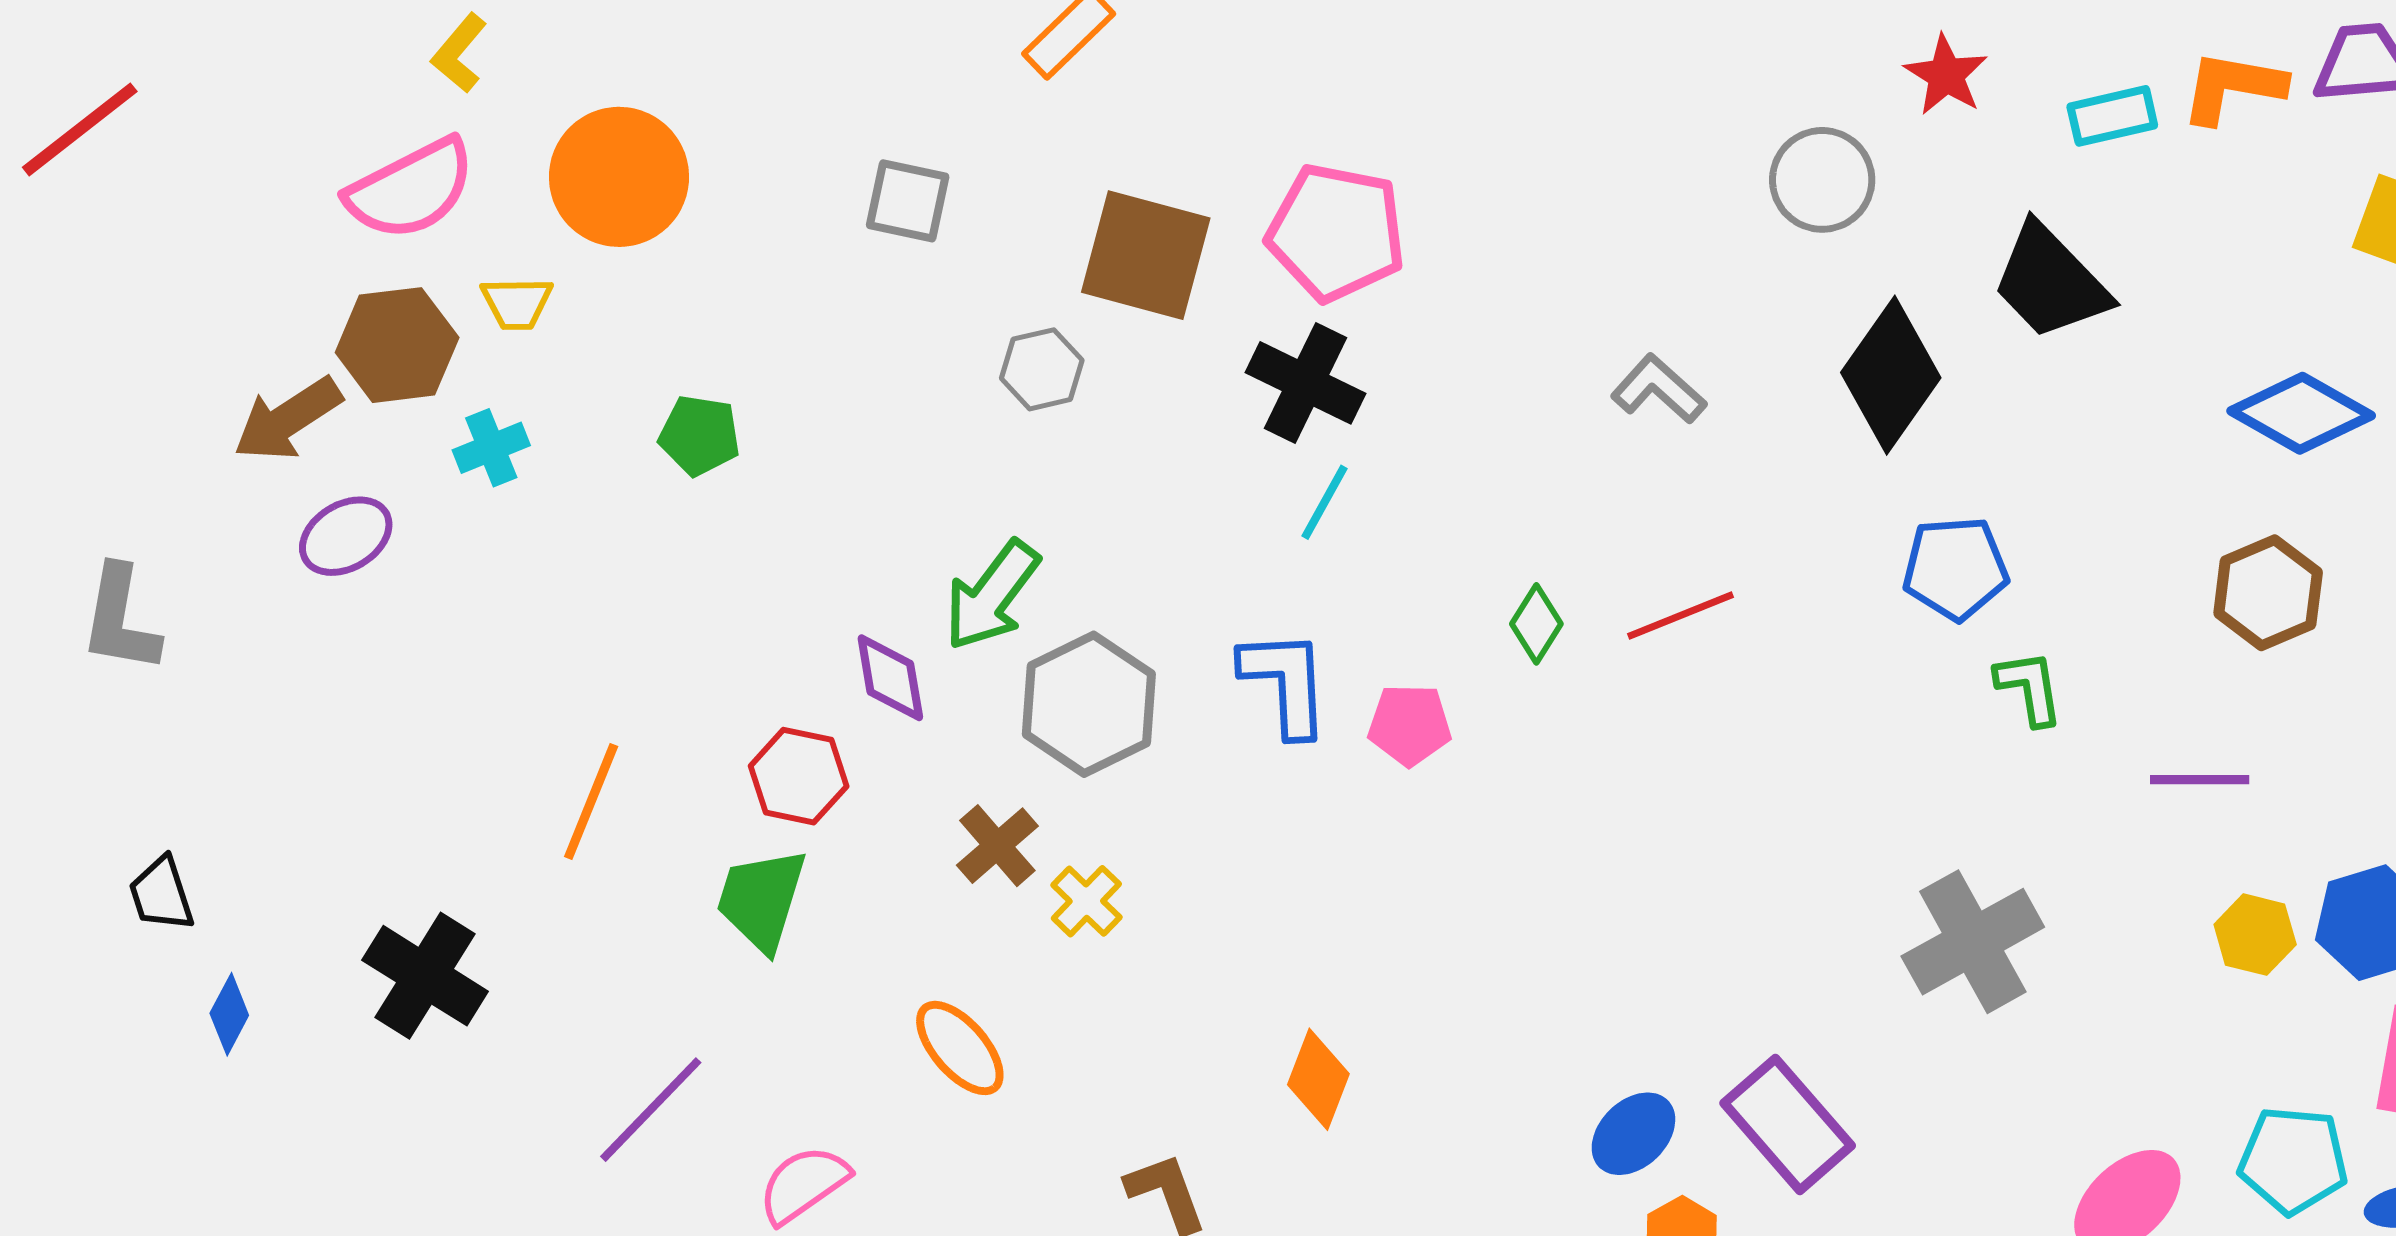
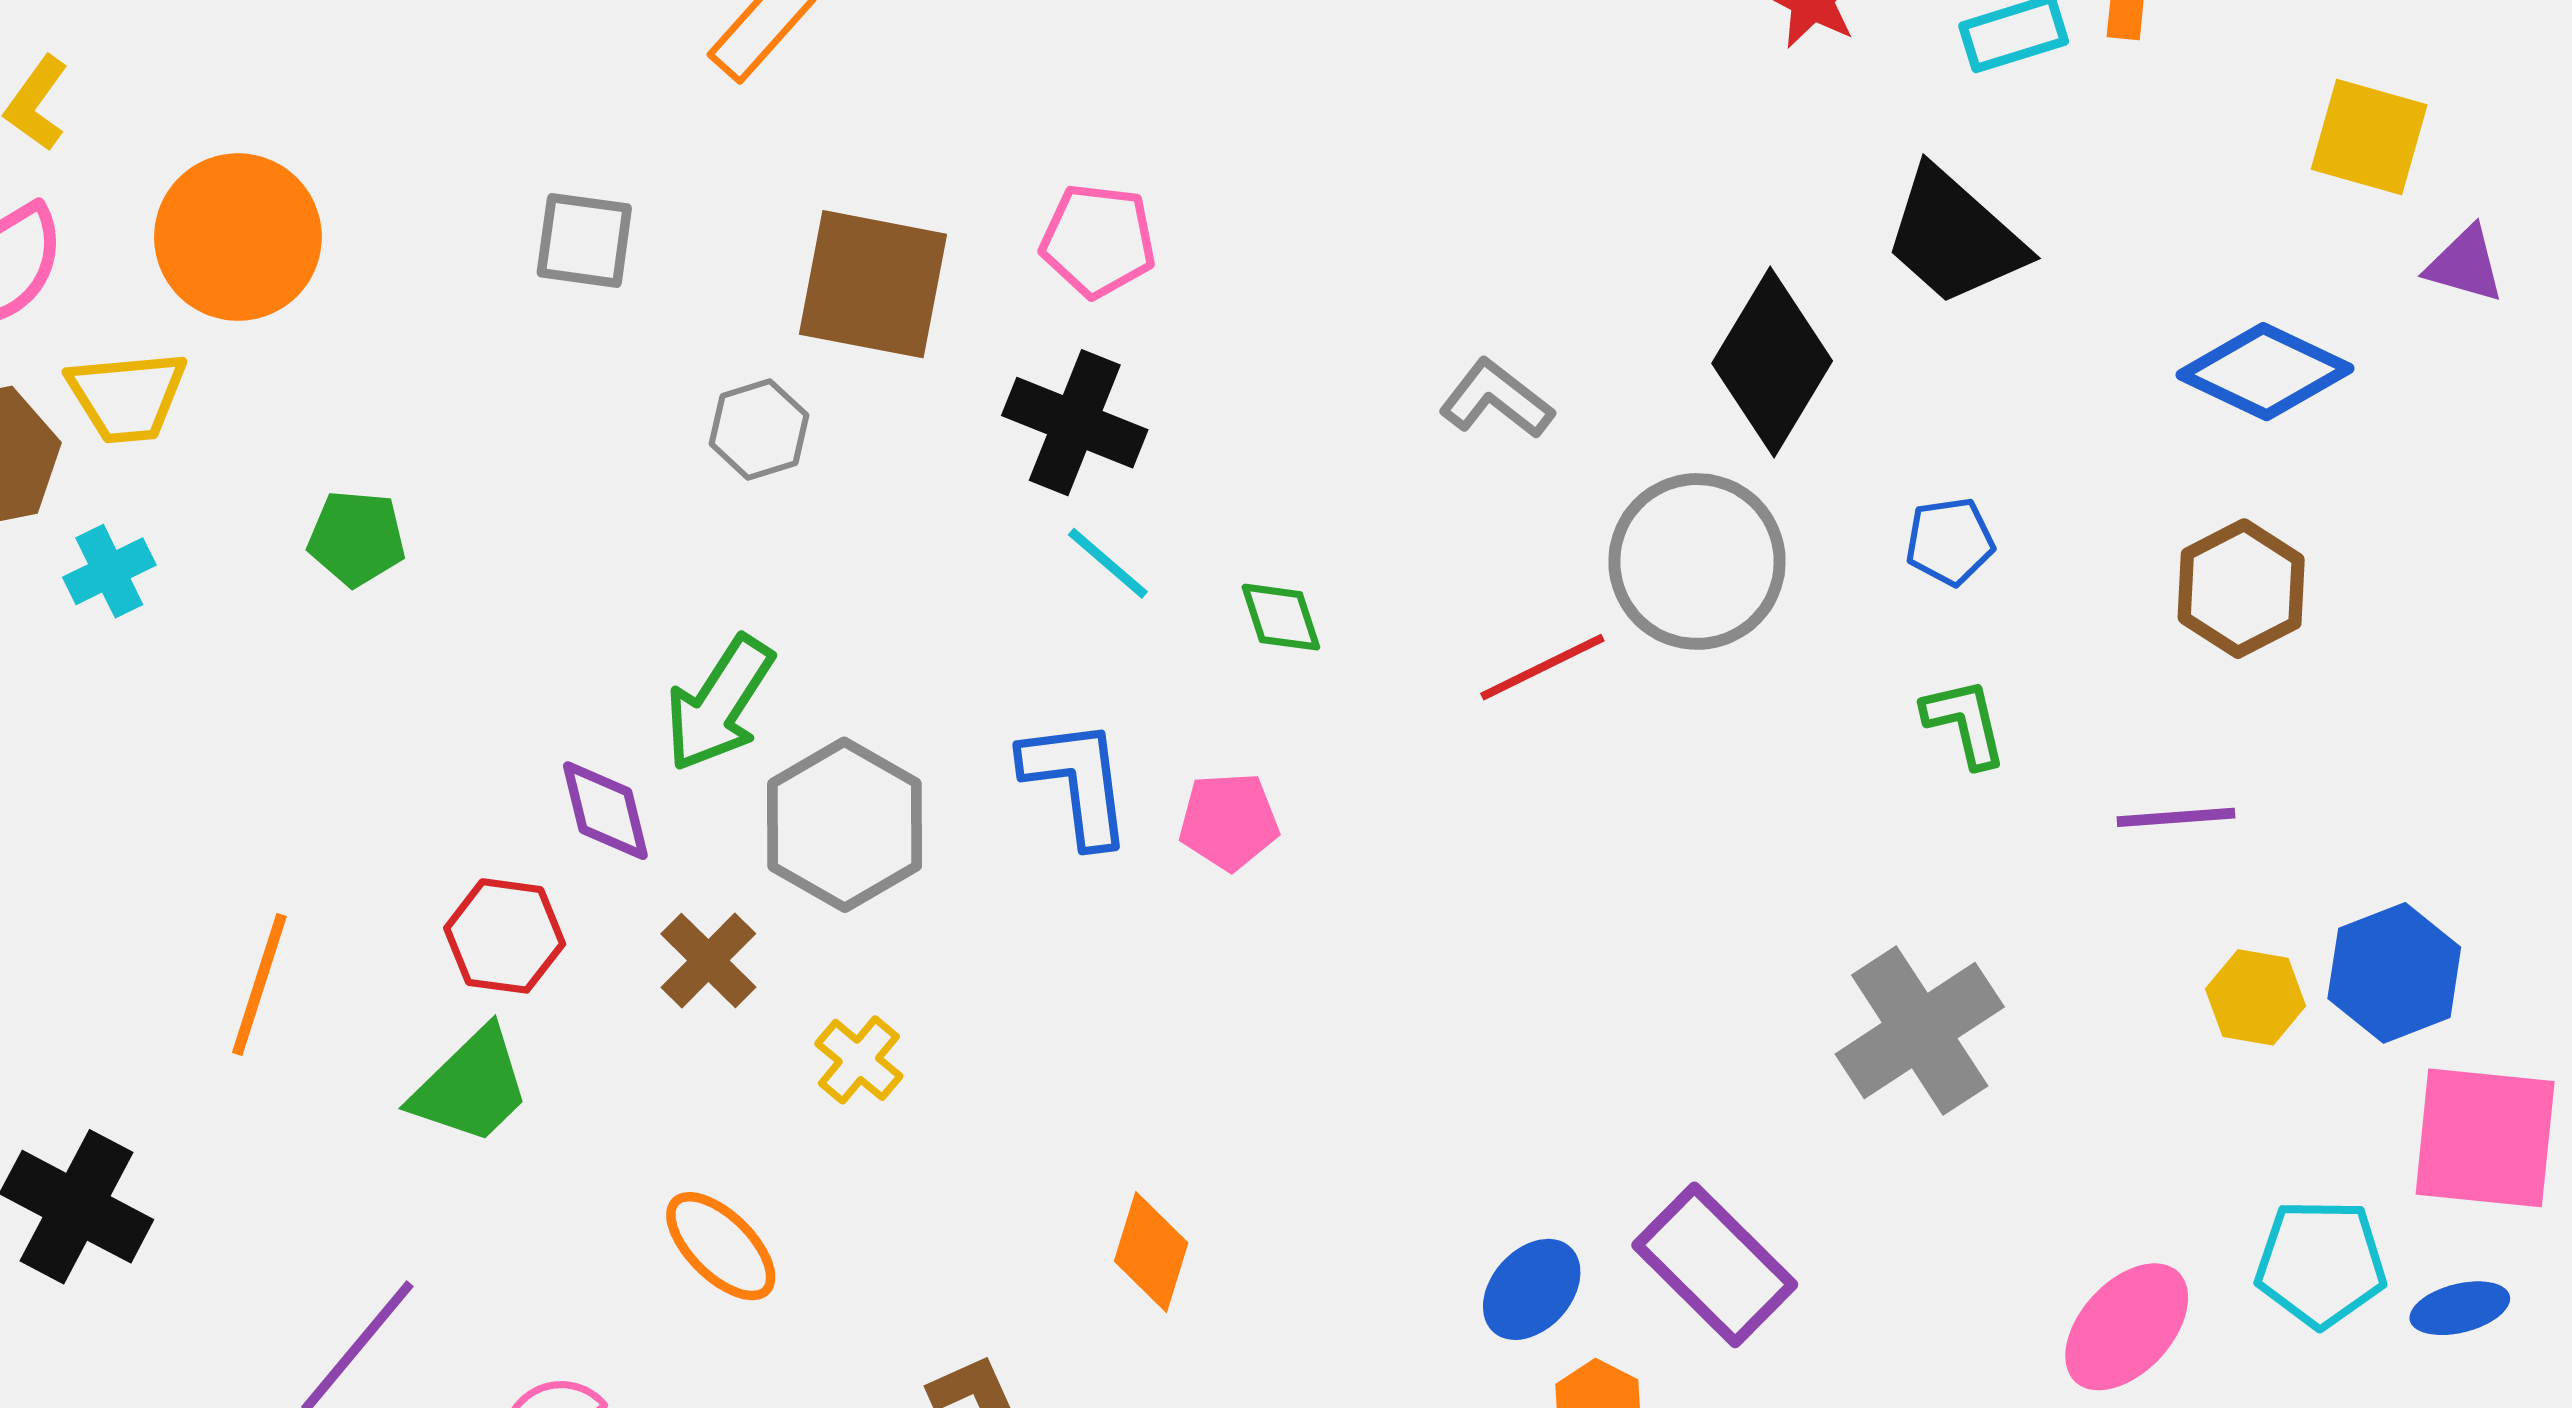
gray circle: (1822, 180) -> (1697, 561), moved, size x1.4
pink pentagon: (1336, 232) -> (1098, 240), size x0.7
yellow trapezoid: (517, 303) -> (127, 397), size x1.4
cyan line: (1324, 502) -> (1108, 563), turned -74
blue pentagon: (1955, 568) -> (1950, 541), moved, size x0.7
green diamond: (1536, 624) -> (1281, 617), moved, turned -46
brown cross: (997, 846) -> (708, 961), moved
green trapezoid: (761, 900) -> (471, 1086), turned -147

